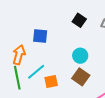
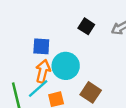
orange arrow: (19, 55) -> (43, 71), moved
cyan circle: (80, 56) -> (66, 66), moved, size x1.5

